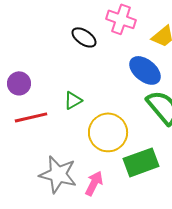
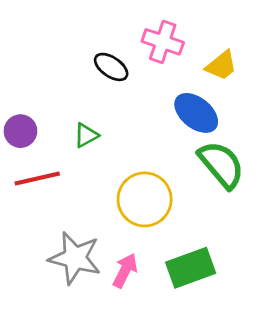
green triangle: (73, 100) -> (86, 135), moved
green rectangle: (141, 162) -> (191, 268), moved

